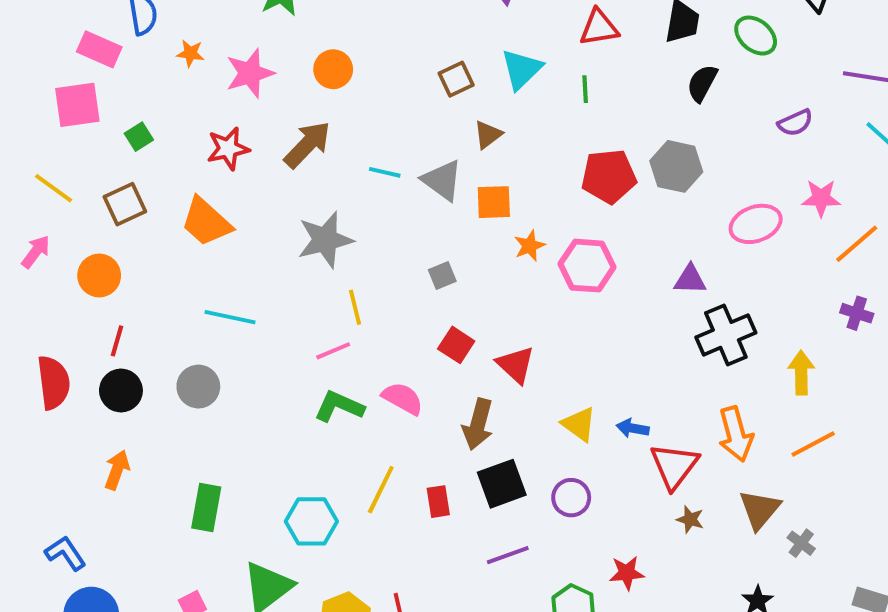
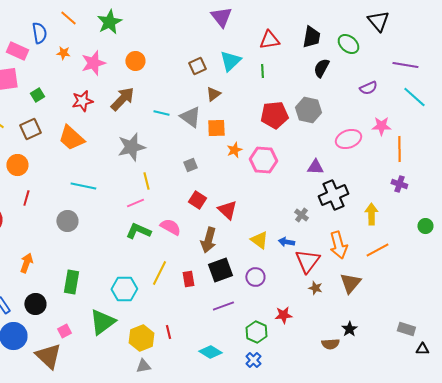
orange line: (857, 244) -> (399, 149), turned -50
black circle: (121, 391) -> (35, 304), moved
gray cross: (801, 543) -> (301, 215), moved

